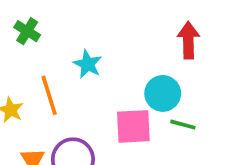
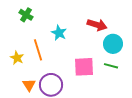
red arrow: (188, 40) -> (97, 25), moved, turned 108
cyan circle: (163, 93) -> (113, 44), moved

